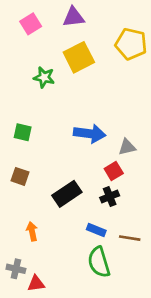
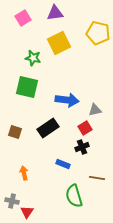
green square: (23, 132) -> (27, 87), moved, size x1.6
black rectangle: (67, 194) -> (48, 128), moved
blue rectangle: (96, 230) -> (63, 164), moved
red triangle: (36, 284) -> (27, 212), turned -48

